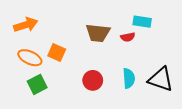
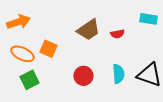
cyan rectangle: (142, 22) -> (148, 19), moved
brown trapezoid: (98, 33) -> (88, 30), turned -40

